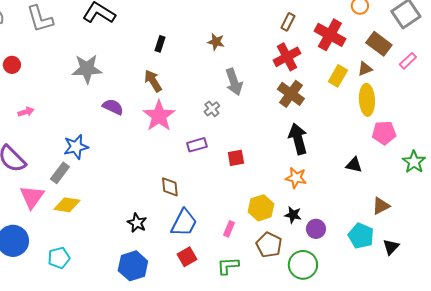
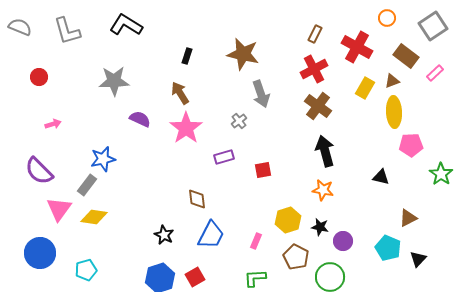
brown star: (216, 42) -> (243, 54), size x1.8
red square: (187, 257) -> (195, 277), moved

